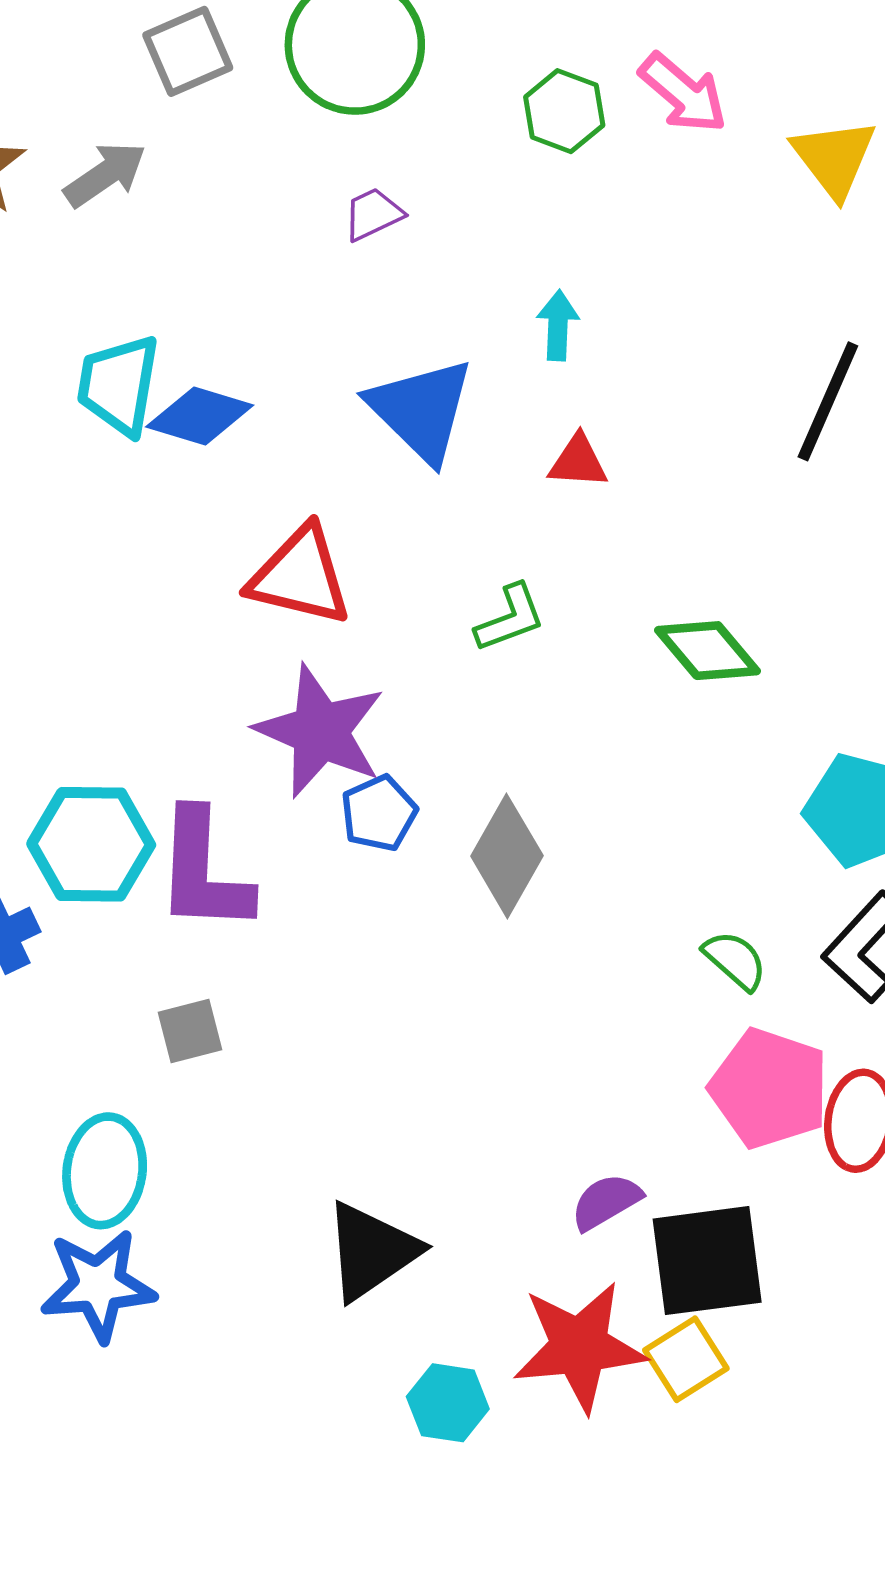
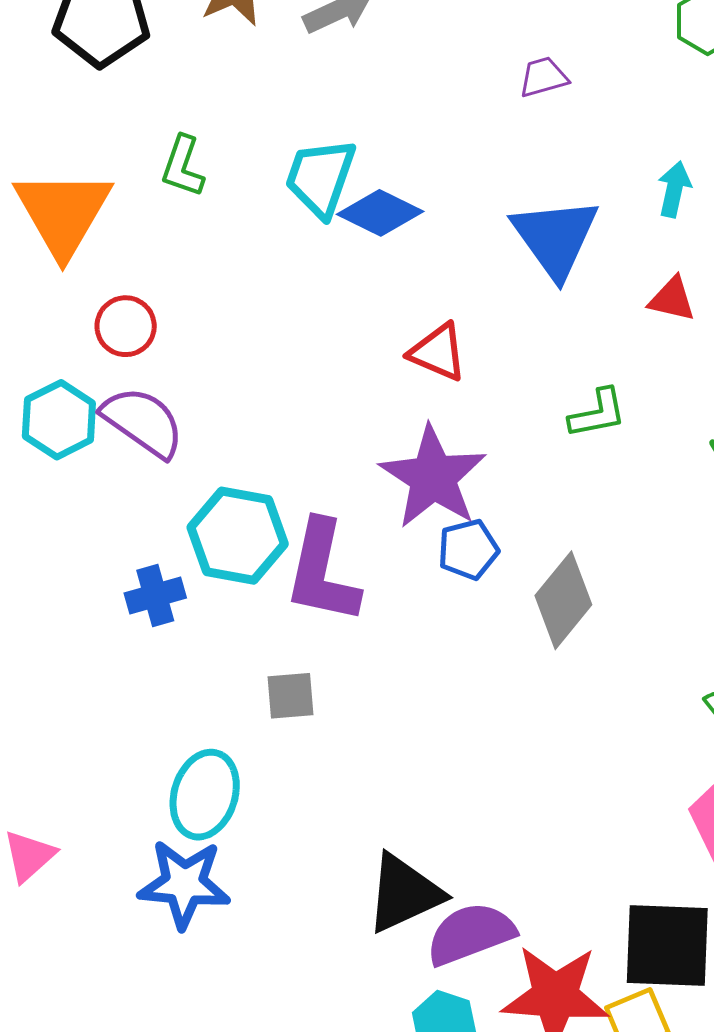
red triangle: (300, 576) -> (438, 352), size x0.7
purple semicircle: (606, 1202) -> (471, 934), moved, size x1.5

